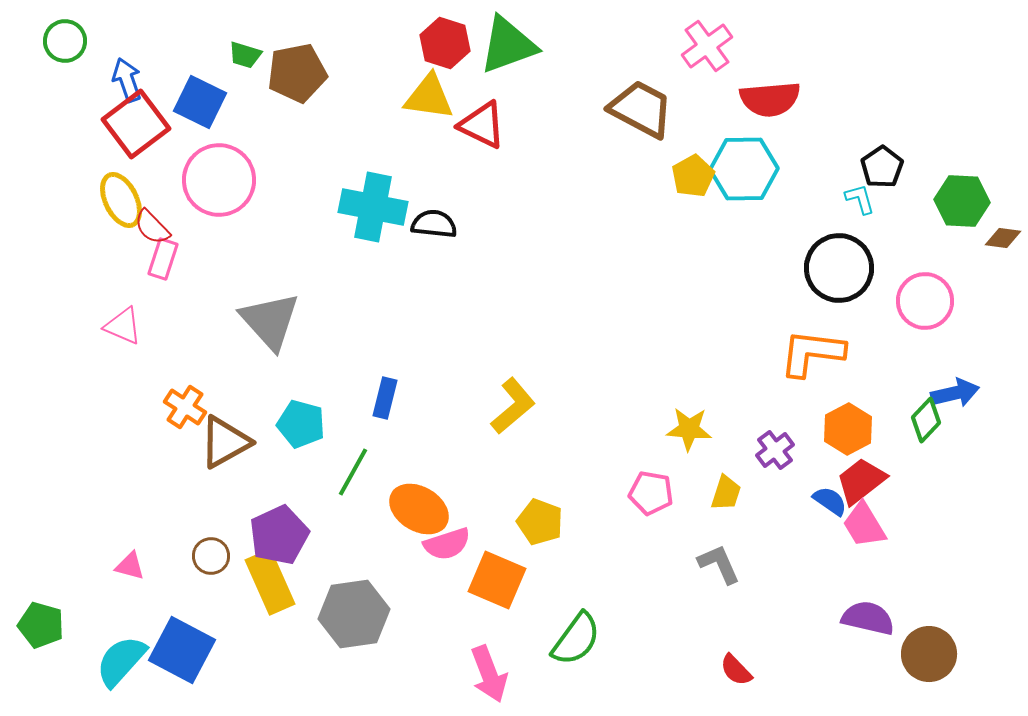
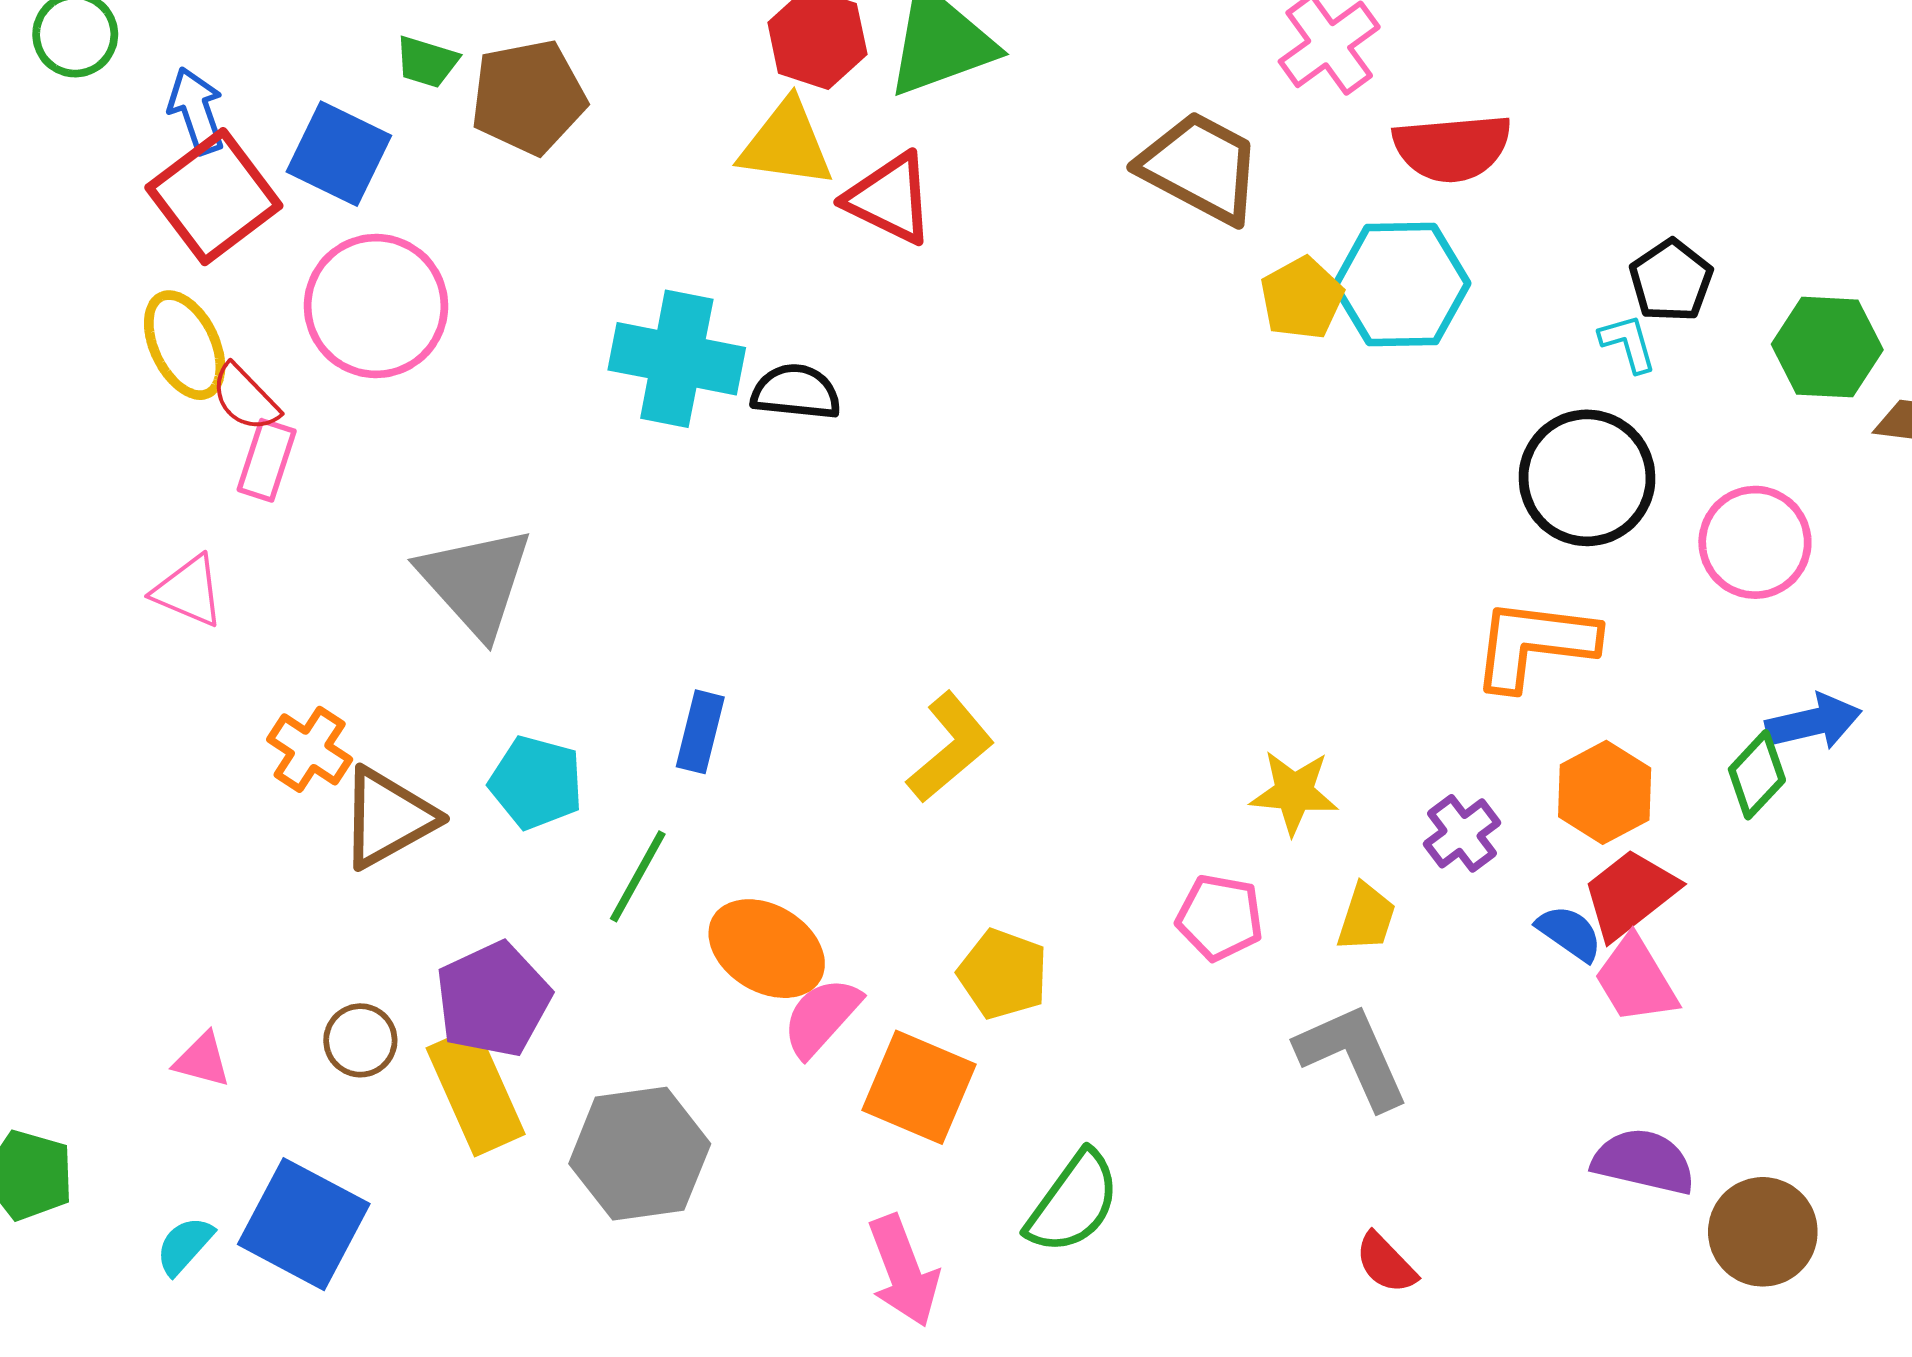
pink semicircle: (447, 544) -> (821, 1017), turned 150
gray L-shape: (719, 564) -> (1353, 1056), size x1.4
cyan semicircle: (121, 661) -> (185, 1245), size x0.6

